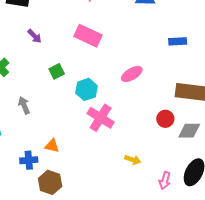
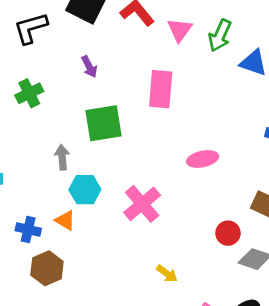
pink rectangle: (88, 36) -> (161, 89), turned 52
green square: (57, 71) -> (104, 123), size x1.8
cyan hexagon: (86, 89) -> (85, 190), moved
gray arrow: (24, 105) -> (62, 157), moved

